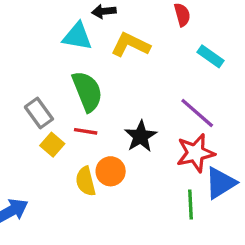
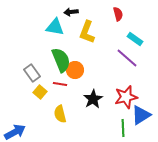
yellow L-shape: (131, 45) -> (87, 32), turned -95
purple line: (197, 113) -> (127, 58), moved
black star: (141, 136) -> (93, 99), moved
orange circle: (111, 171) -> (75, 70), moved

